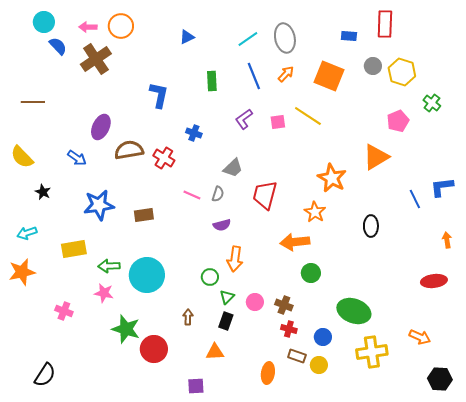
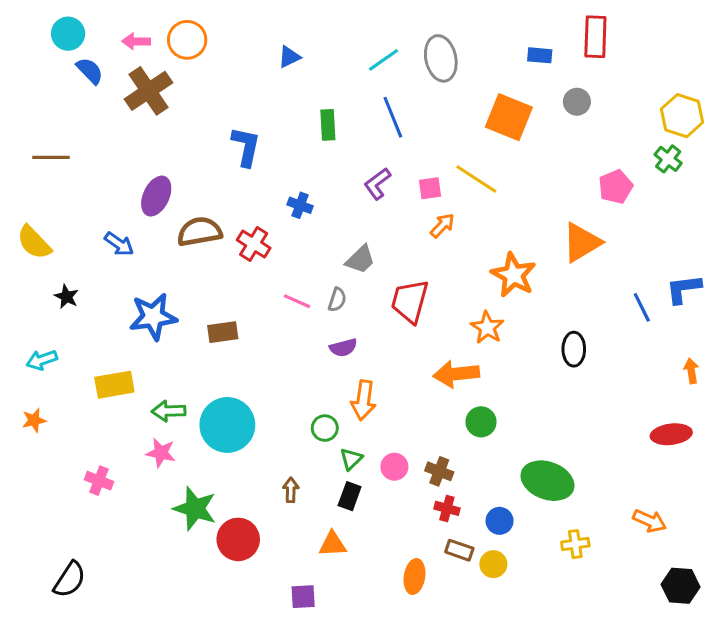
yellow hexagon: (402, 72) -> (682, 116), moved
orange arrow: (286, 74) -> (442, 225), moved
orange star: (22, 272) -> (34, 420), size x0.6
yellow cross: (372, 352) -> (575, 544), size x0.6

